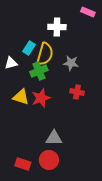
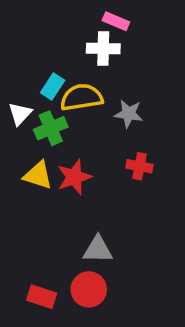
pink rectangle: (88, 12) -> (116, 21), moved
yellow semicircle: (45, 54) -> (82, 97), turned -115
white triangle: (11, 63) -> (20, 114), turned -32
green cross: (39, 71) -> (51, 128), moved

